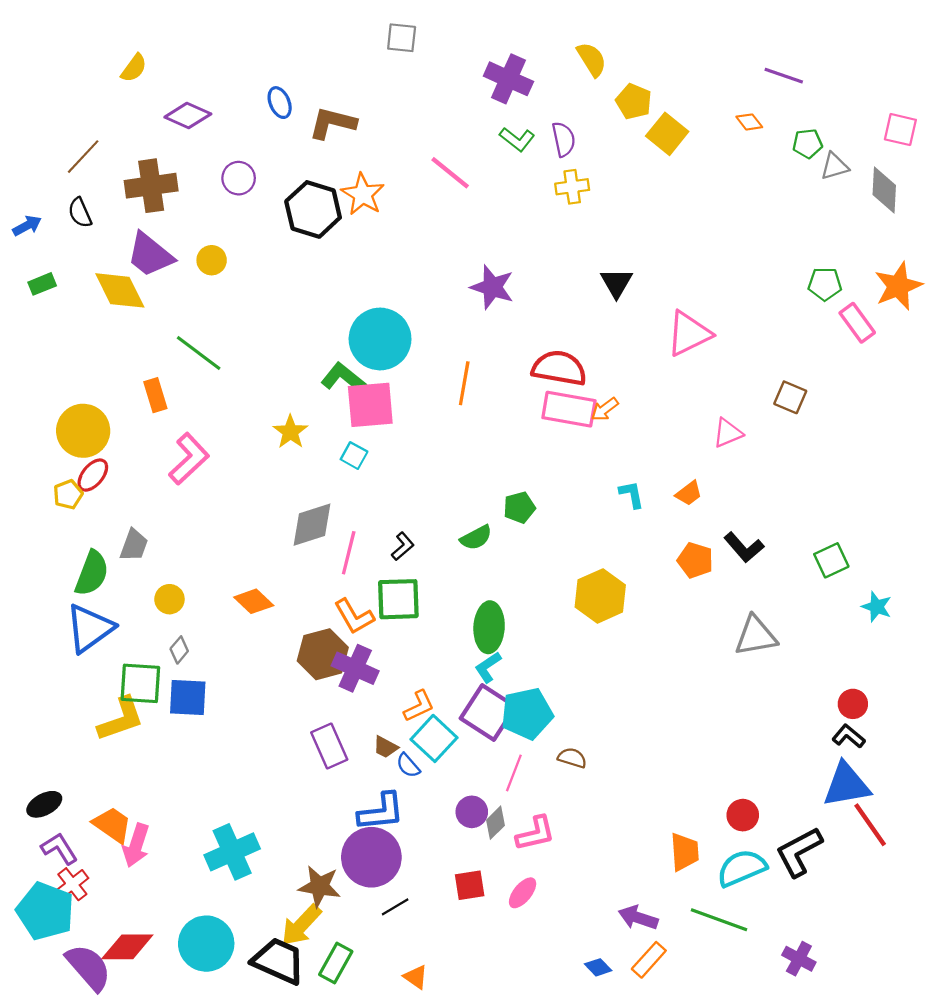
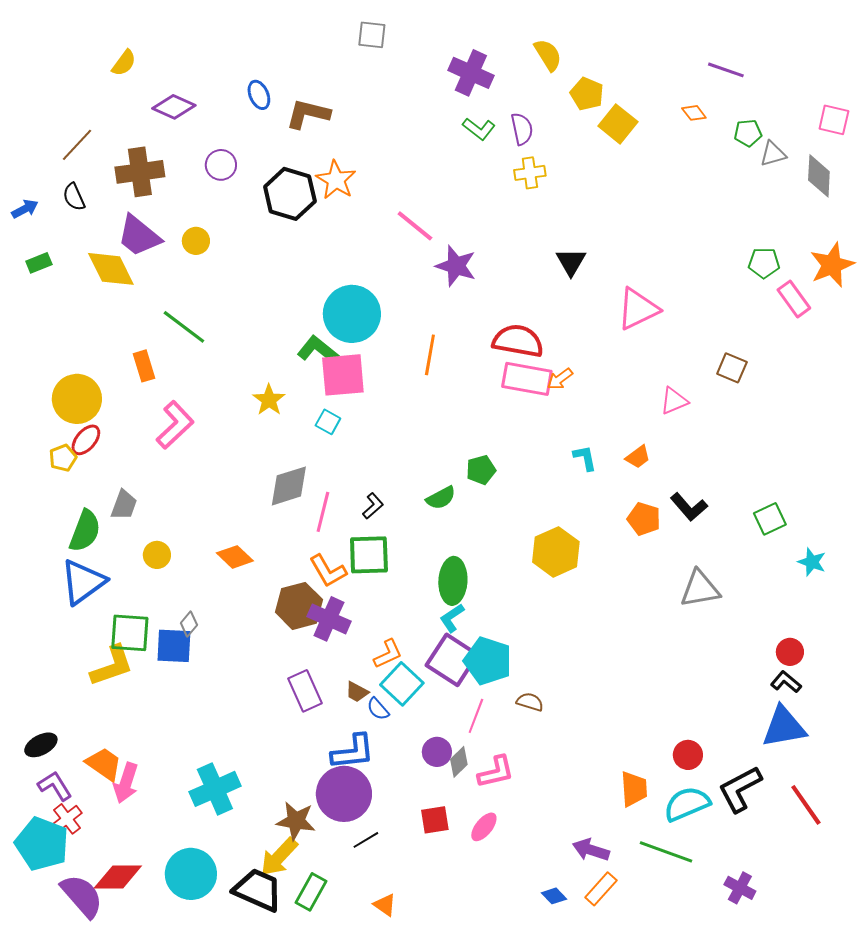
pink line: (450, 173) -> (415, 226), moved
gray diamond: (179, 650) -> (189, 624), moved
cyan pentagon: (527, 714) -> (488, 661), turned 30
red line: (870, 825) -> (806, 805), moved

